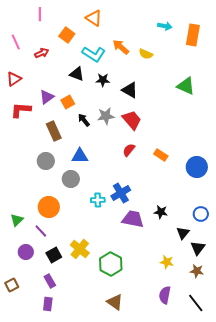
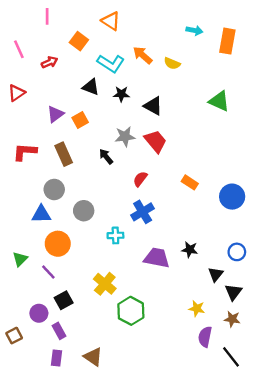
red L-shape: (21, 110) -> (25, 152), moved
black arrow: (84, 120) -> (106, 157), moved
red semicircle: (129, 150) -> (140, 179), moved
blue triangle: (80, 156) -> (41, 214), moved
blue cross: (121, 193) -> (143, 212), moved
yellow cross: (80, 249) -> (105, 284), moved
purple circle: (26, 252) -> (39, 313), moved
purple semicircle: (165, 295) -> (205, 337), moved
brown triangle: (115, 302) -> (93, 357), moved

